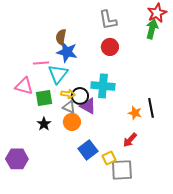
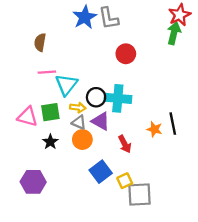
gray L-shape: (108, 20) -> (109, 18), moved
brown semicircle: (61, 37) -> (40, 42), moved
blue star: (67, 52) -> (85, 17), moved, turned 30
pink triangle: (24, 86) -> (27, 117), moved
black circle: (80, 96) -> (96, 97), moved
red arrow: (130, 140) -> (125, 144), moved, turned -70
purple hexagon: (17, 159) -> (33, 182), moved

